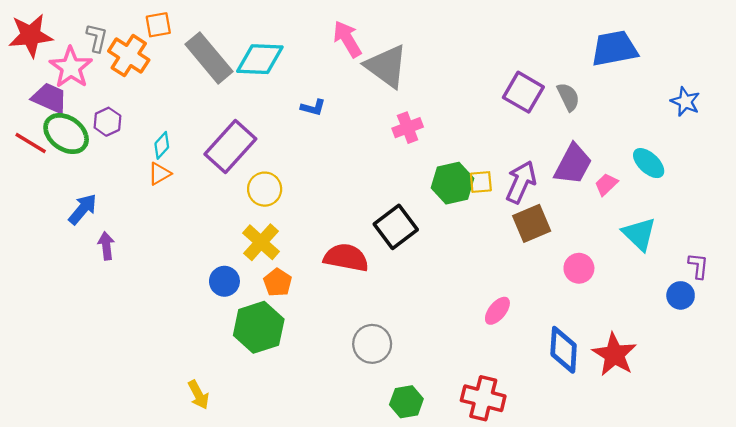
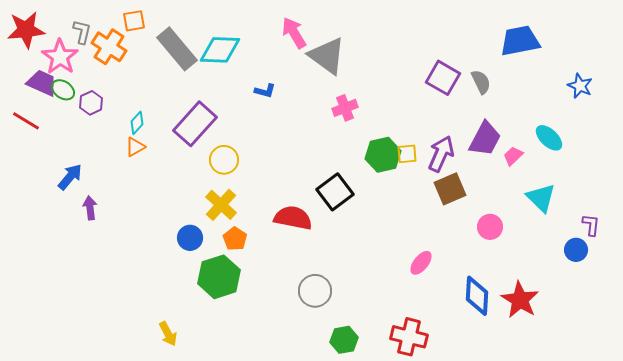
green ellipse: (66, 134) -> (63, 90), moved, size x0.6

